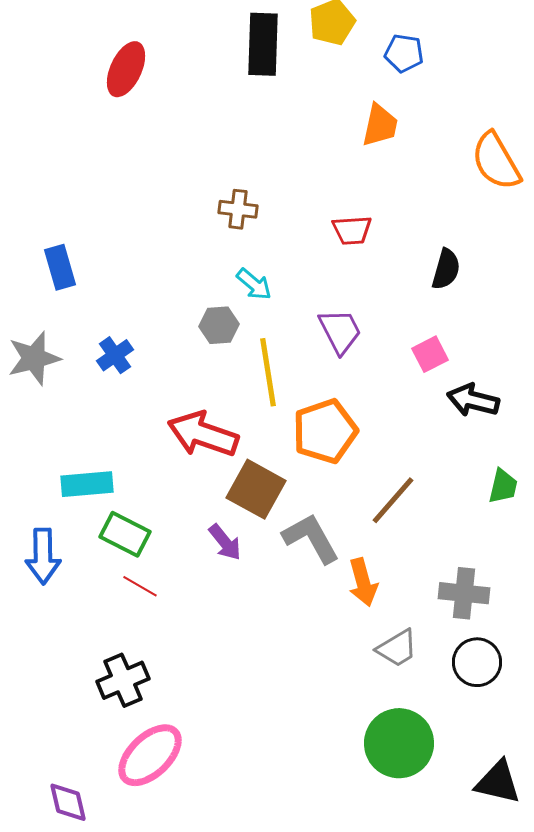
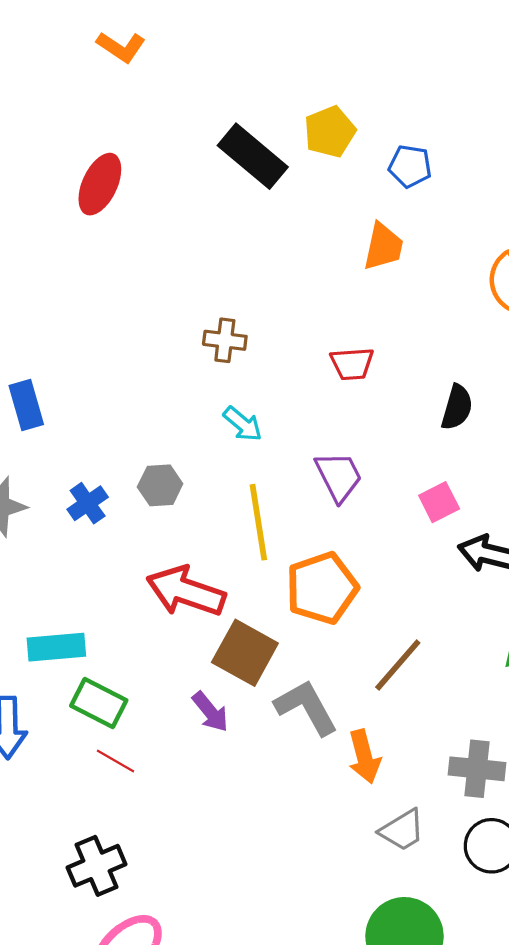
black rectangle: (263, 44) -> (253, 156), turned -52
gray hexagon: (219, 325) -> (160, 485), moved

